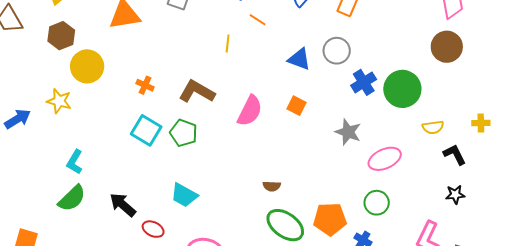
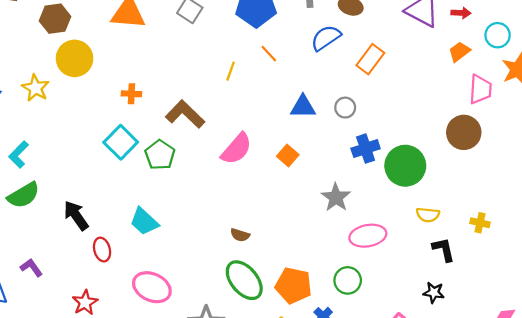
gray circle: (337, 51) -> (345, 108), size x0.7
blue triangle: (299, 59) -> (303, 107), turned -35
orange cross: (145, 85) -> (131, 94), turned -36
cyan L-shape: (75, 162) -> (19, 154), moved
red ellipse: (153, 229) -> (102, 250), turned 35

